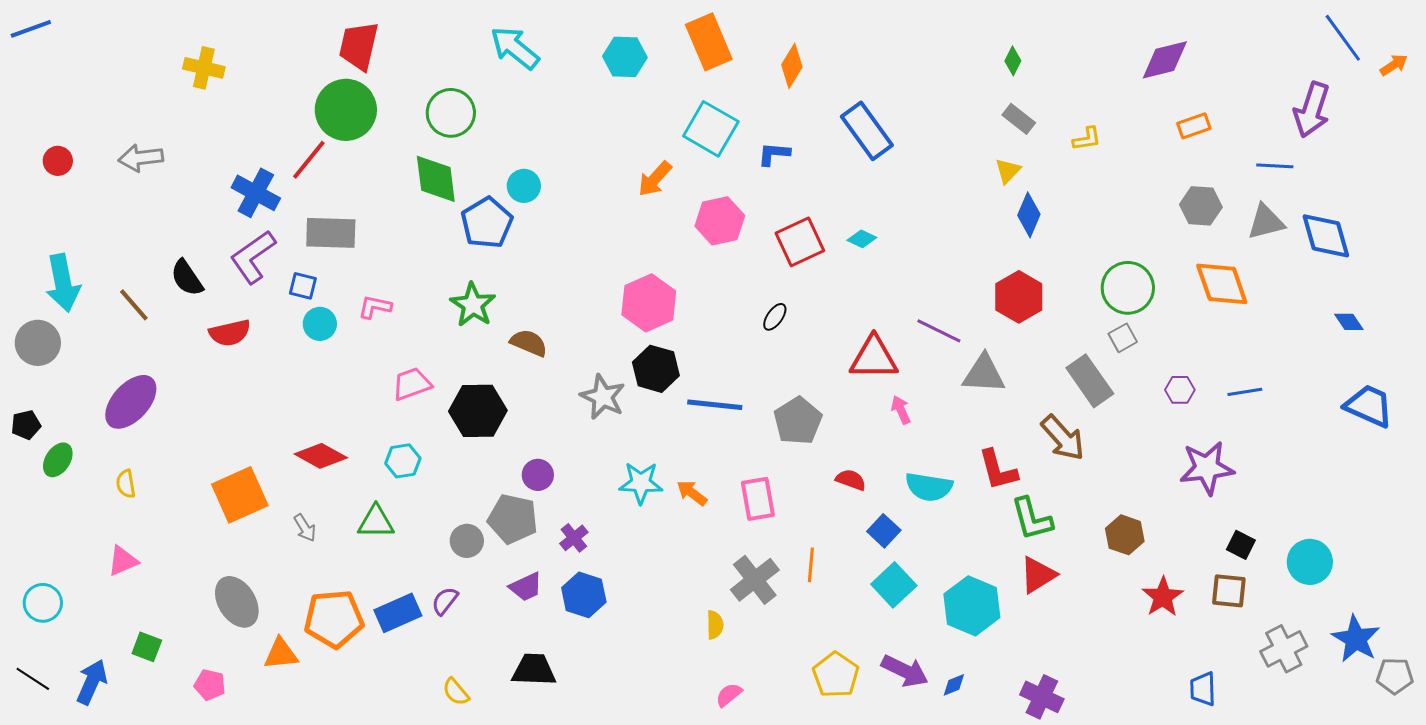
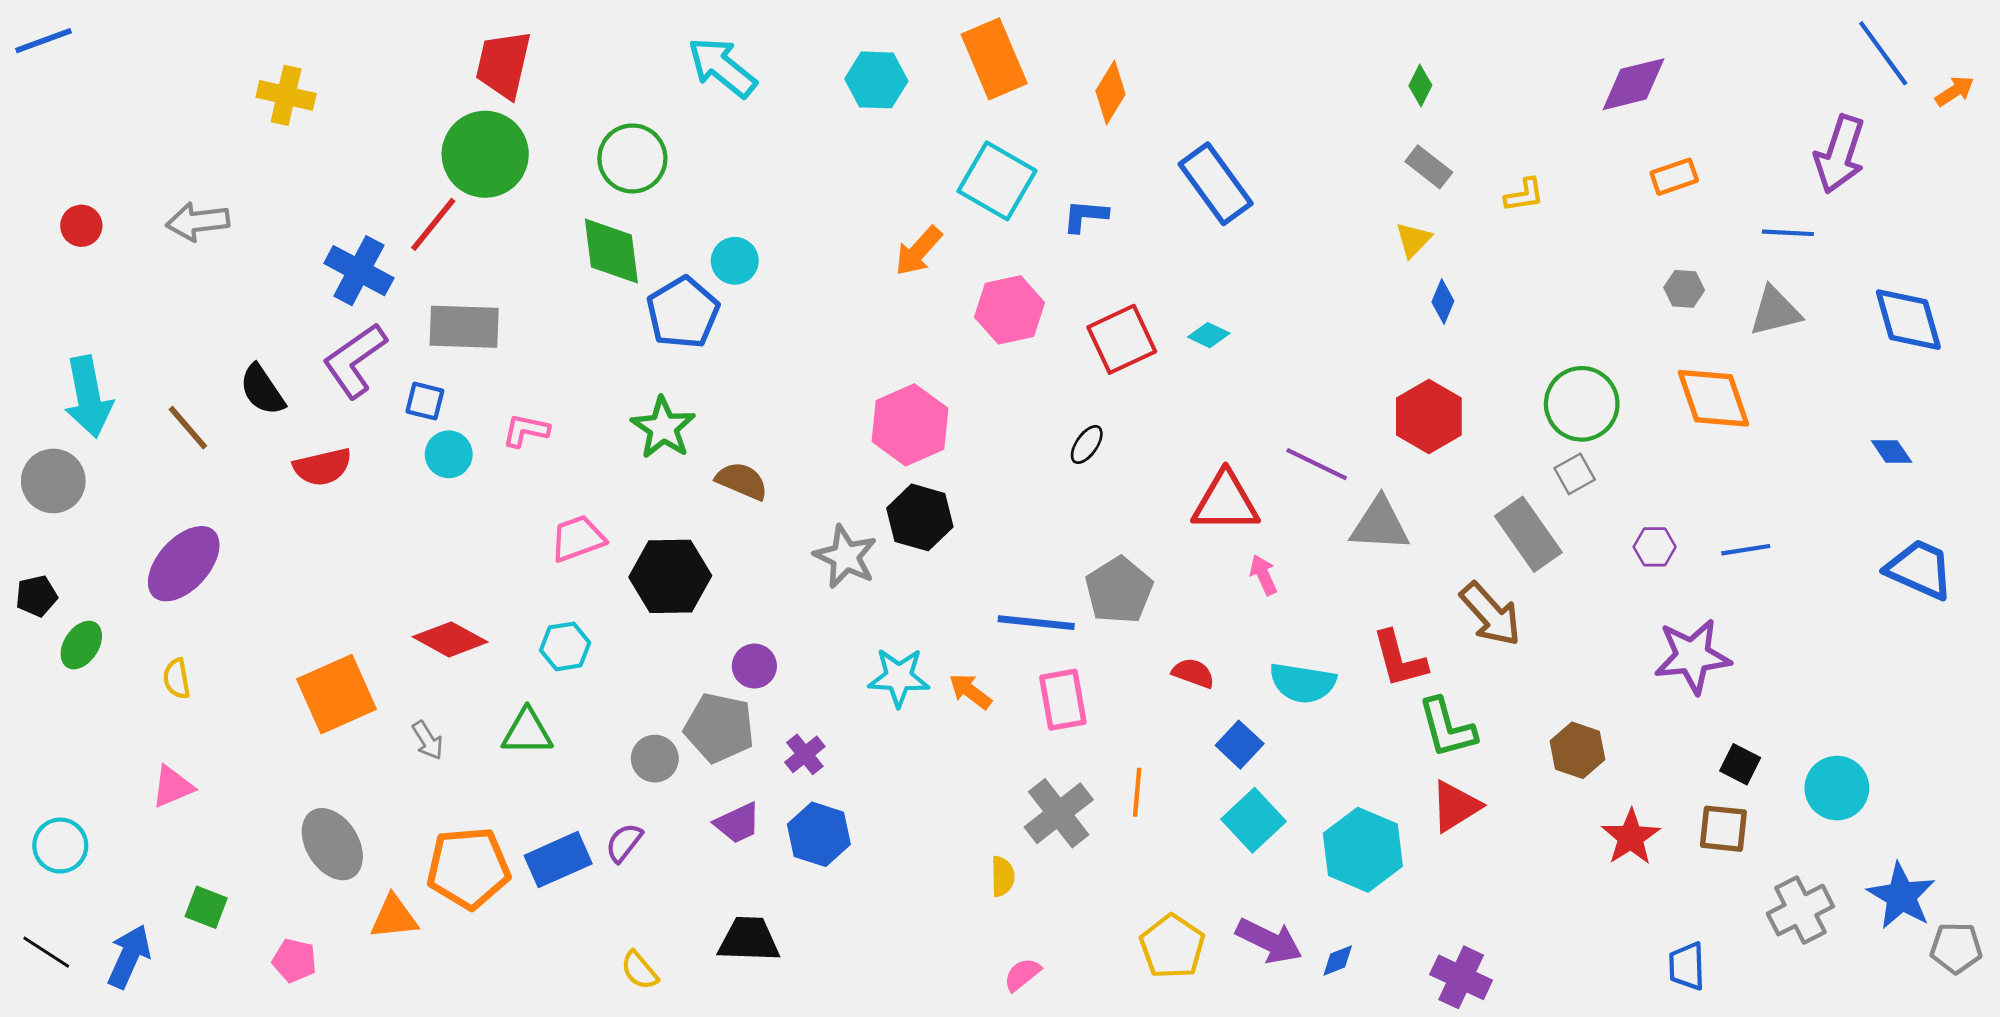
gray hexagon: (1201, 206) -> (1684, 289), size x0.7
blue diamond: (1029, 215) -> (1443, 301), size x0.7
blue diamond: (1326, 236) -> (1908, 320), moved
blue line: (715, 405) -> (1036, 623), moved

